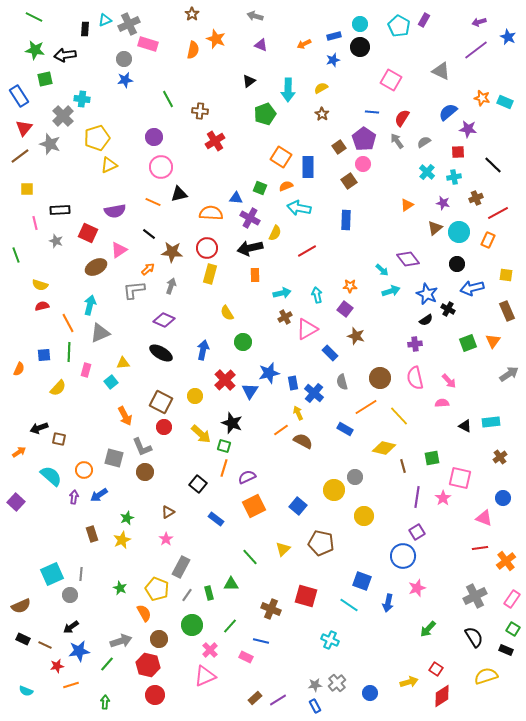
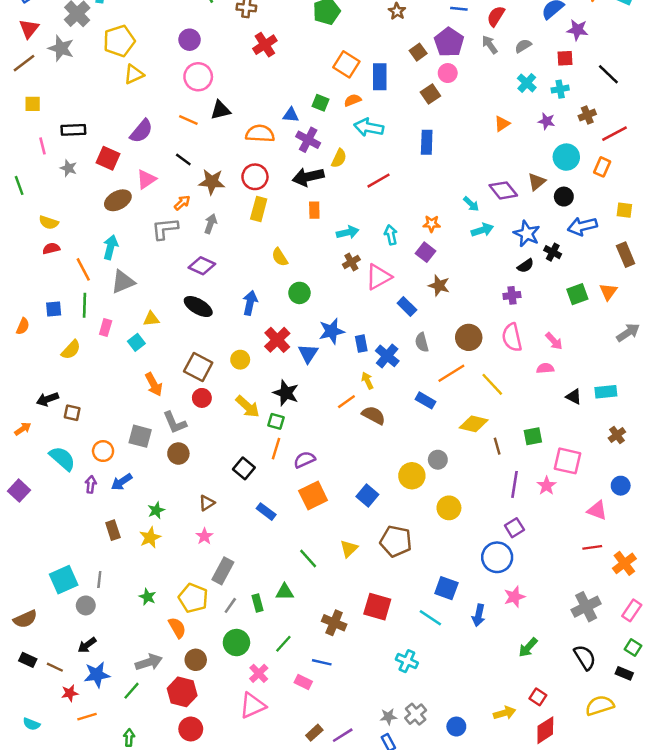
purple semicircle: (115, 211) -> (141, 131), turned -40
brown triangle: (435, 228) -> (537, 182), moved

